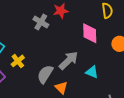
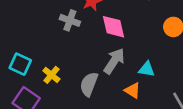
pink diamond: (90, 33) -> (113, 27), moved
orange triangle: (61, 88) -> (133, 90), moved

